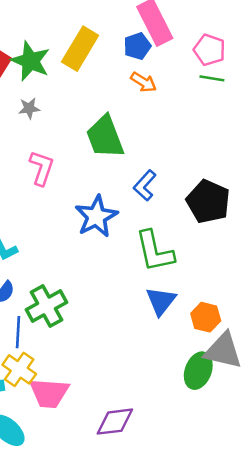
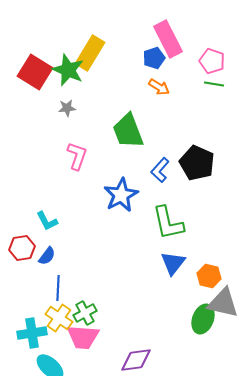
yellow rectangle: (80, 49) -> (90, 53), moved
black pentagon: (208, 202) -> (197, 163), moved
green cross: (47, 306) -> (85, 313), moved, size x0.7

